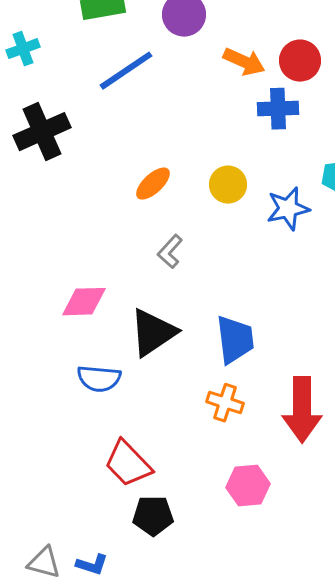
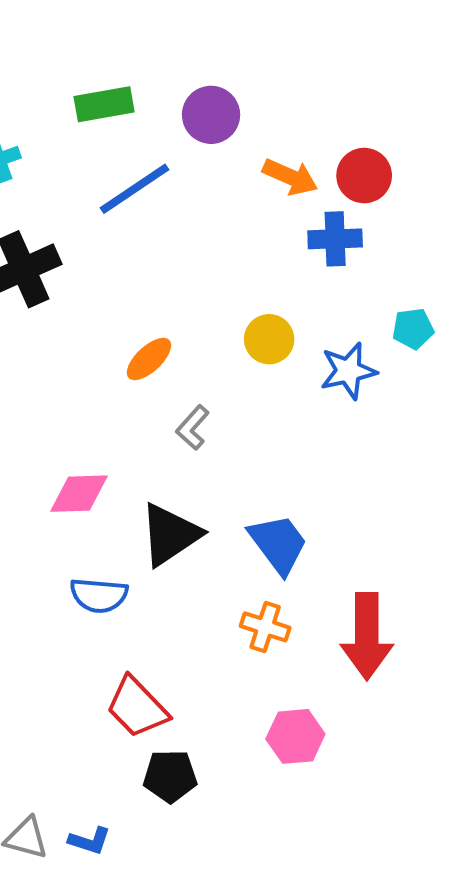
orange ellipse: (153, 184) -> (149, 359), moved
blue trapezoid: (235, 340) -> (278, 544), turned -30

